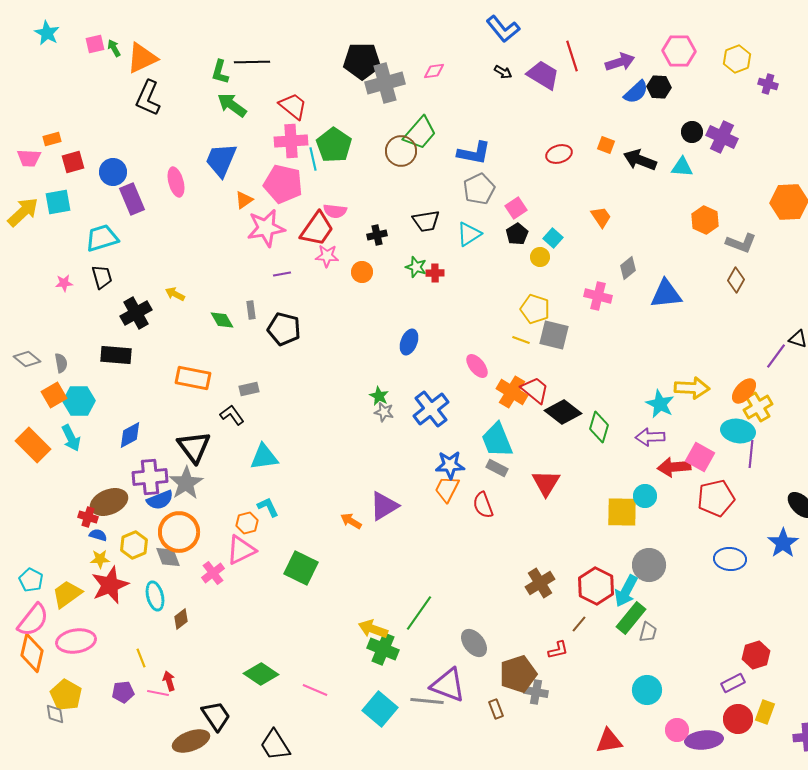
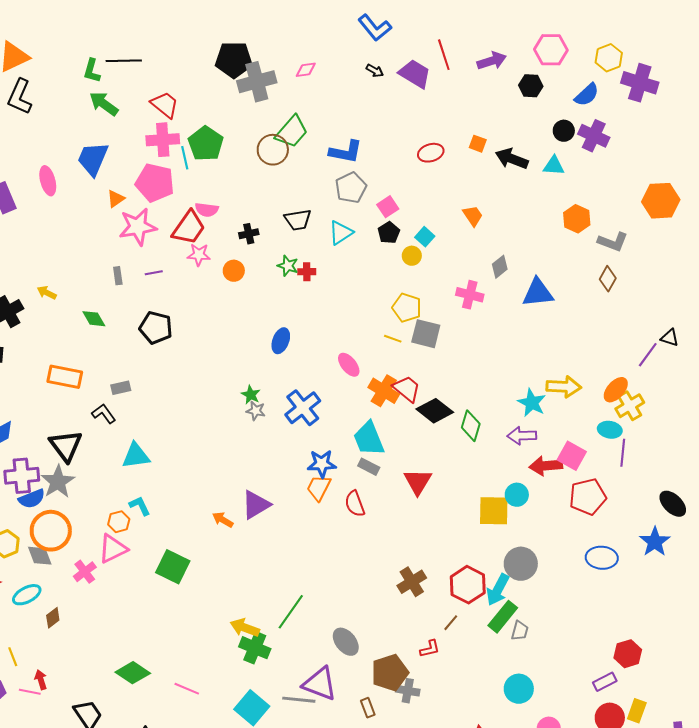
purple cross: (768, 84) -> (640, 83), size x1.8
blue semicircle: (636, 92) -> (587, 95), moved
gray rectangle: (251, 310) -> (118, 276), moved
cyan ellipse: (738, 431) -> (610, 430), size x0.7
cyan ellipse: (155, 596) -> (27, 595), turned 76

